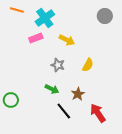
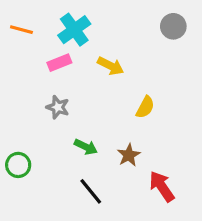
orange line: (17, 10) -> (21, 30), moved
gray star: (58, 65) -> (58, 107), moved
black line: (64, 111) -> (91, 191), moved

